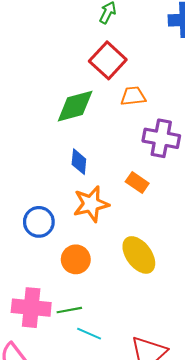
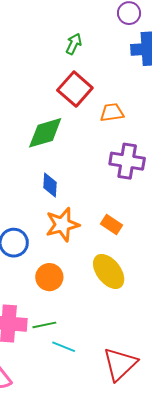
orange trapezoid: (133, 96) -> (112, 112), moved
orange rectangle: (137, 183) -> (112, 225), moved

